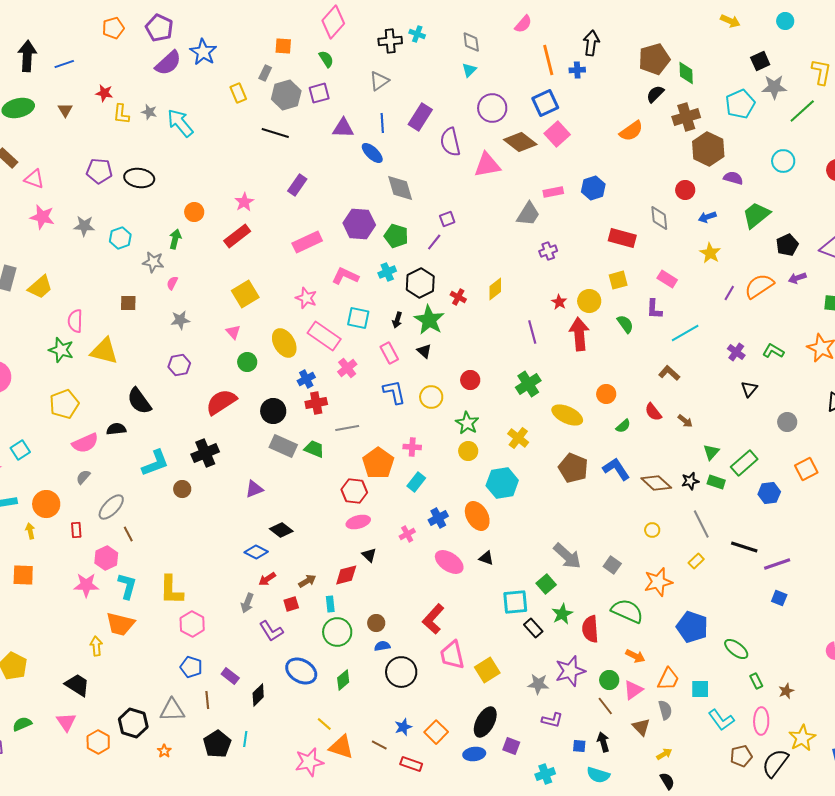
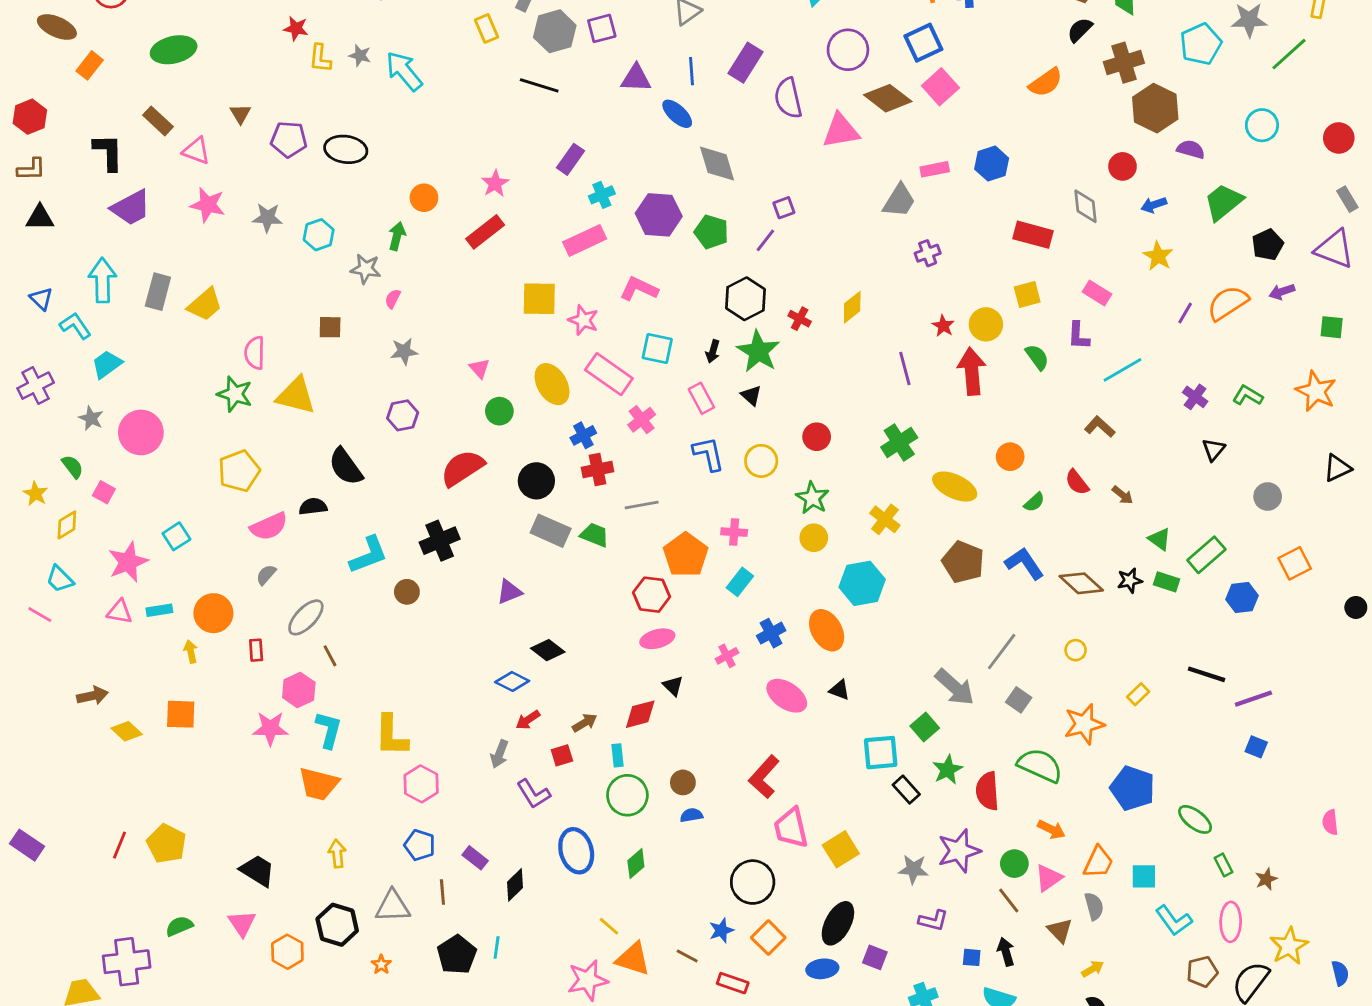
brown triangle: (65, 110) -> (240, 114), moved
cyan cross: (387, 272) -> (602, 195), moved
yellow square: (245, 294) -> (539, 299), moved, turned 32
green triangle: (711, 452) -> (1160, 539), turned -36
gray line: (701, 524) -> (1002, 652), moved, turned 64
yellow arrow: (96, 646) -> (337, 854), moved
blue ellipse: (301, 671) -> (576, 851), turned 44
black circle: (401, 672) -> (753, 882), moved

